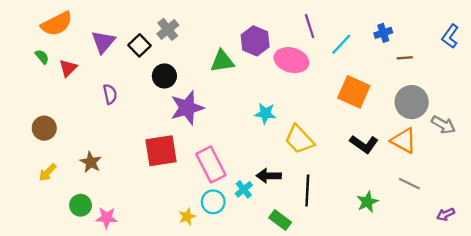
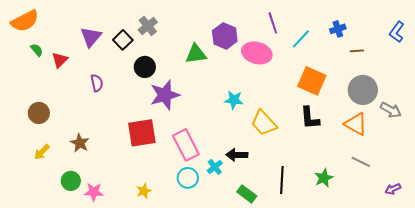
orange semicircle: (57, 24) -> (25, 21), moved
black L-shape: (364, 144) -> (310, 118), moved, turned 50
black line: (307, 190) -> (282, 180), moved
yellow star: (187, 217) -> (144, 191), moved

